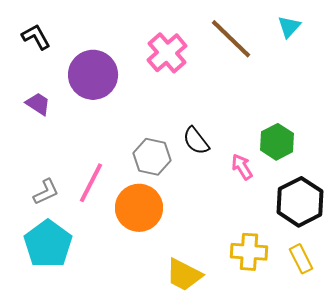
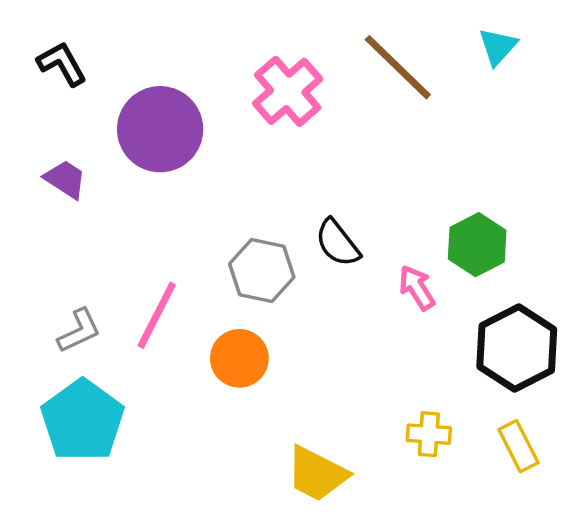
orange circle: (139, 208) -> (239, 358), size x0.7
yellow cross: (249, 252) -> (429, 434), size x0.7

